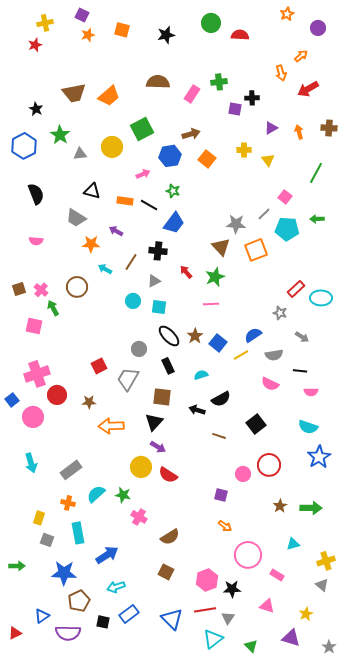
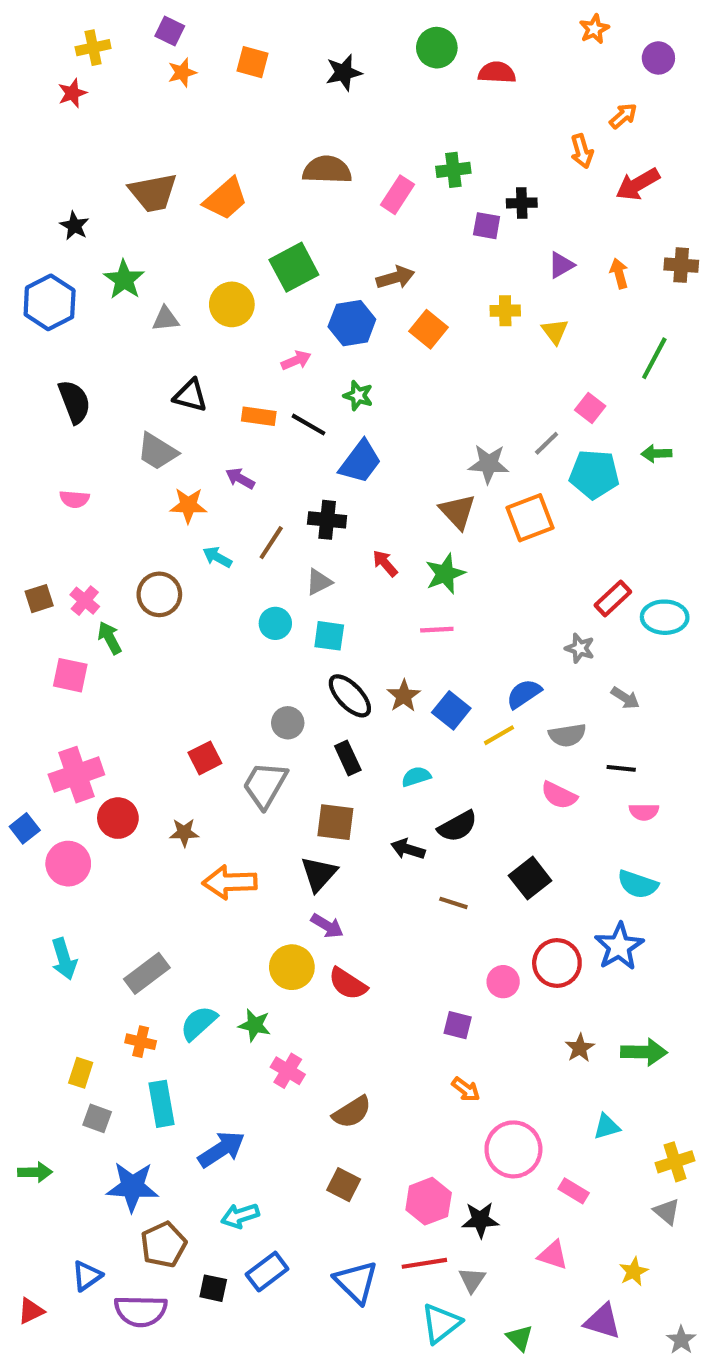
blue star: (319, 457) -> (619, 946), moved

